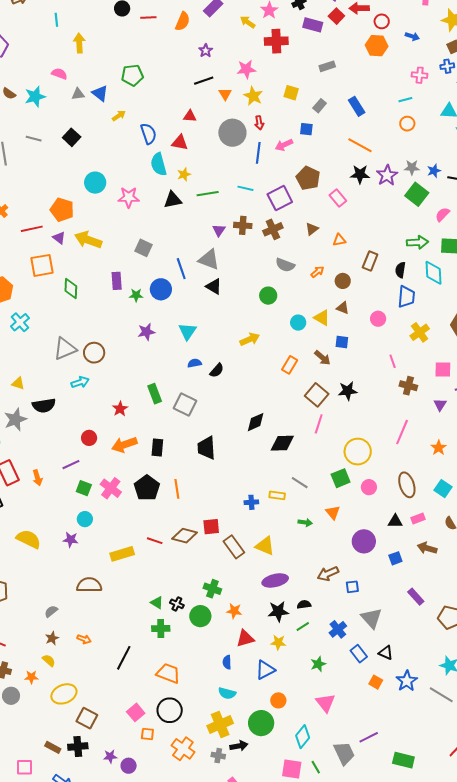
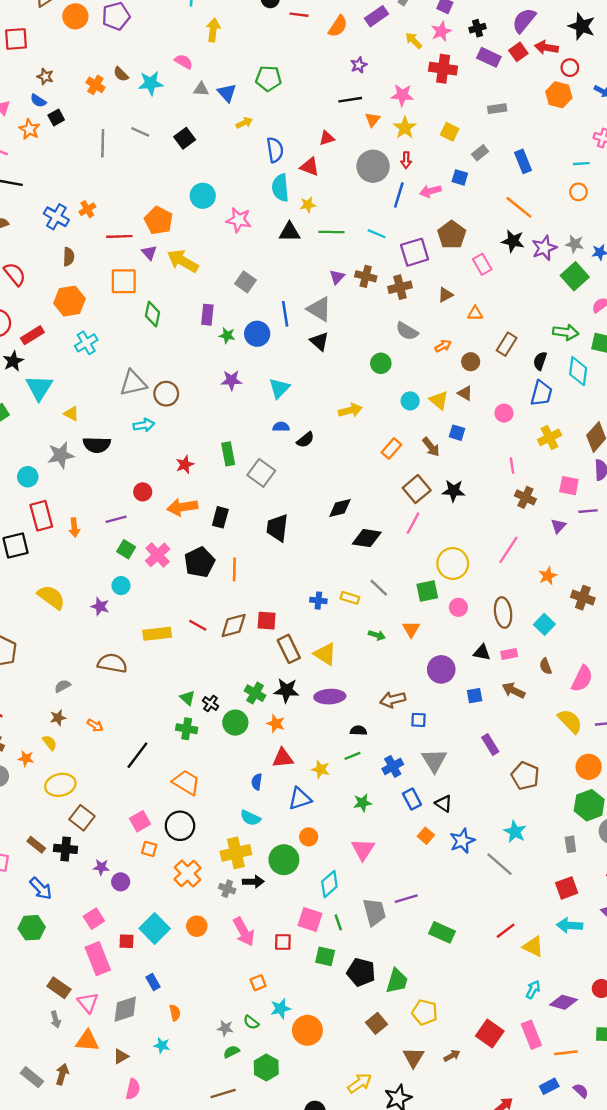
red triangle: (190, 116) -> (327, 138), turned -32
brown diamond: (185, 536) -> (234, 626), turned -40
black star: (278, 611) -> (286, 690), moved

